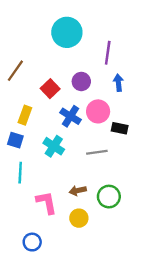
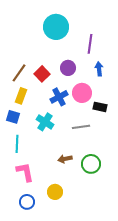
brown line: (15, 71) -> (19, 73), moved
blue cross: (70, 116) -> (59, 97), turned 30
pink L-shape: (47, 203) -> (25, 172), moved
yellow circle: (79, 218) -> (55, 192), moved

